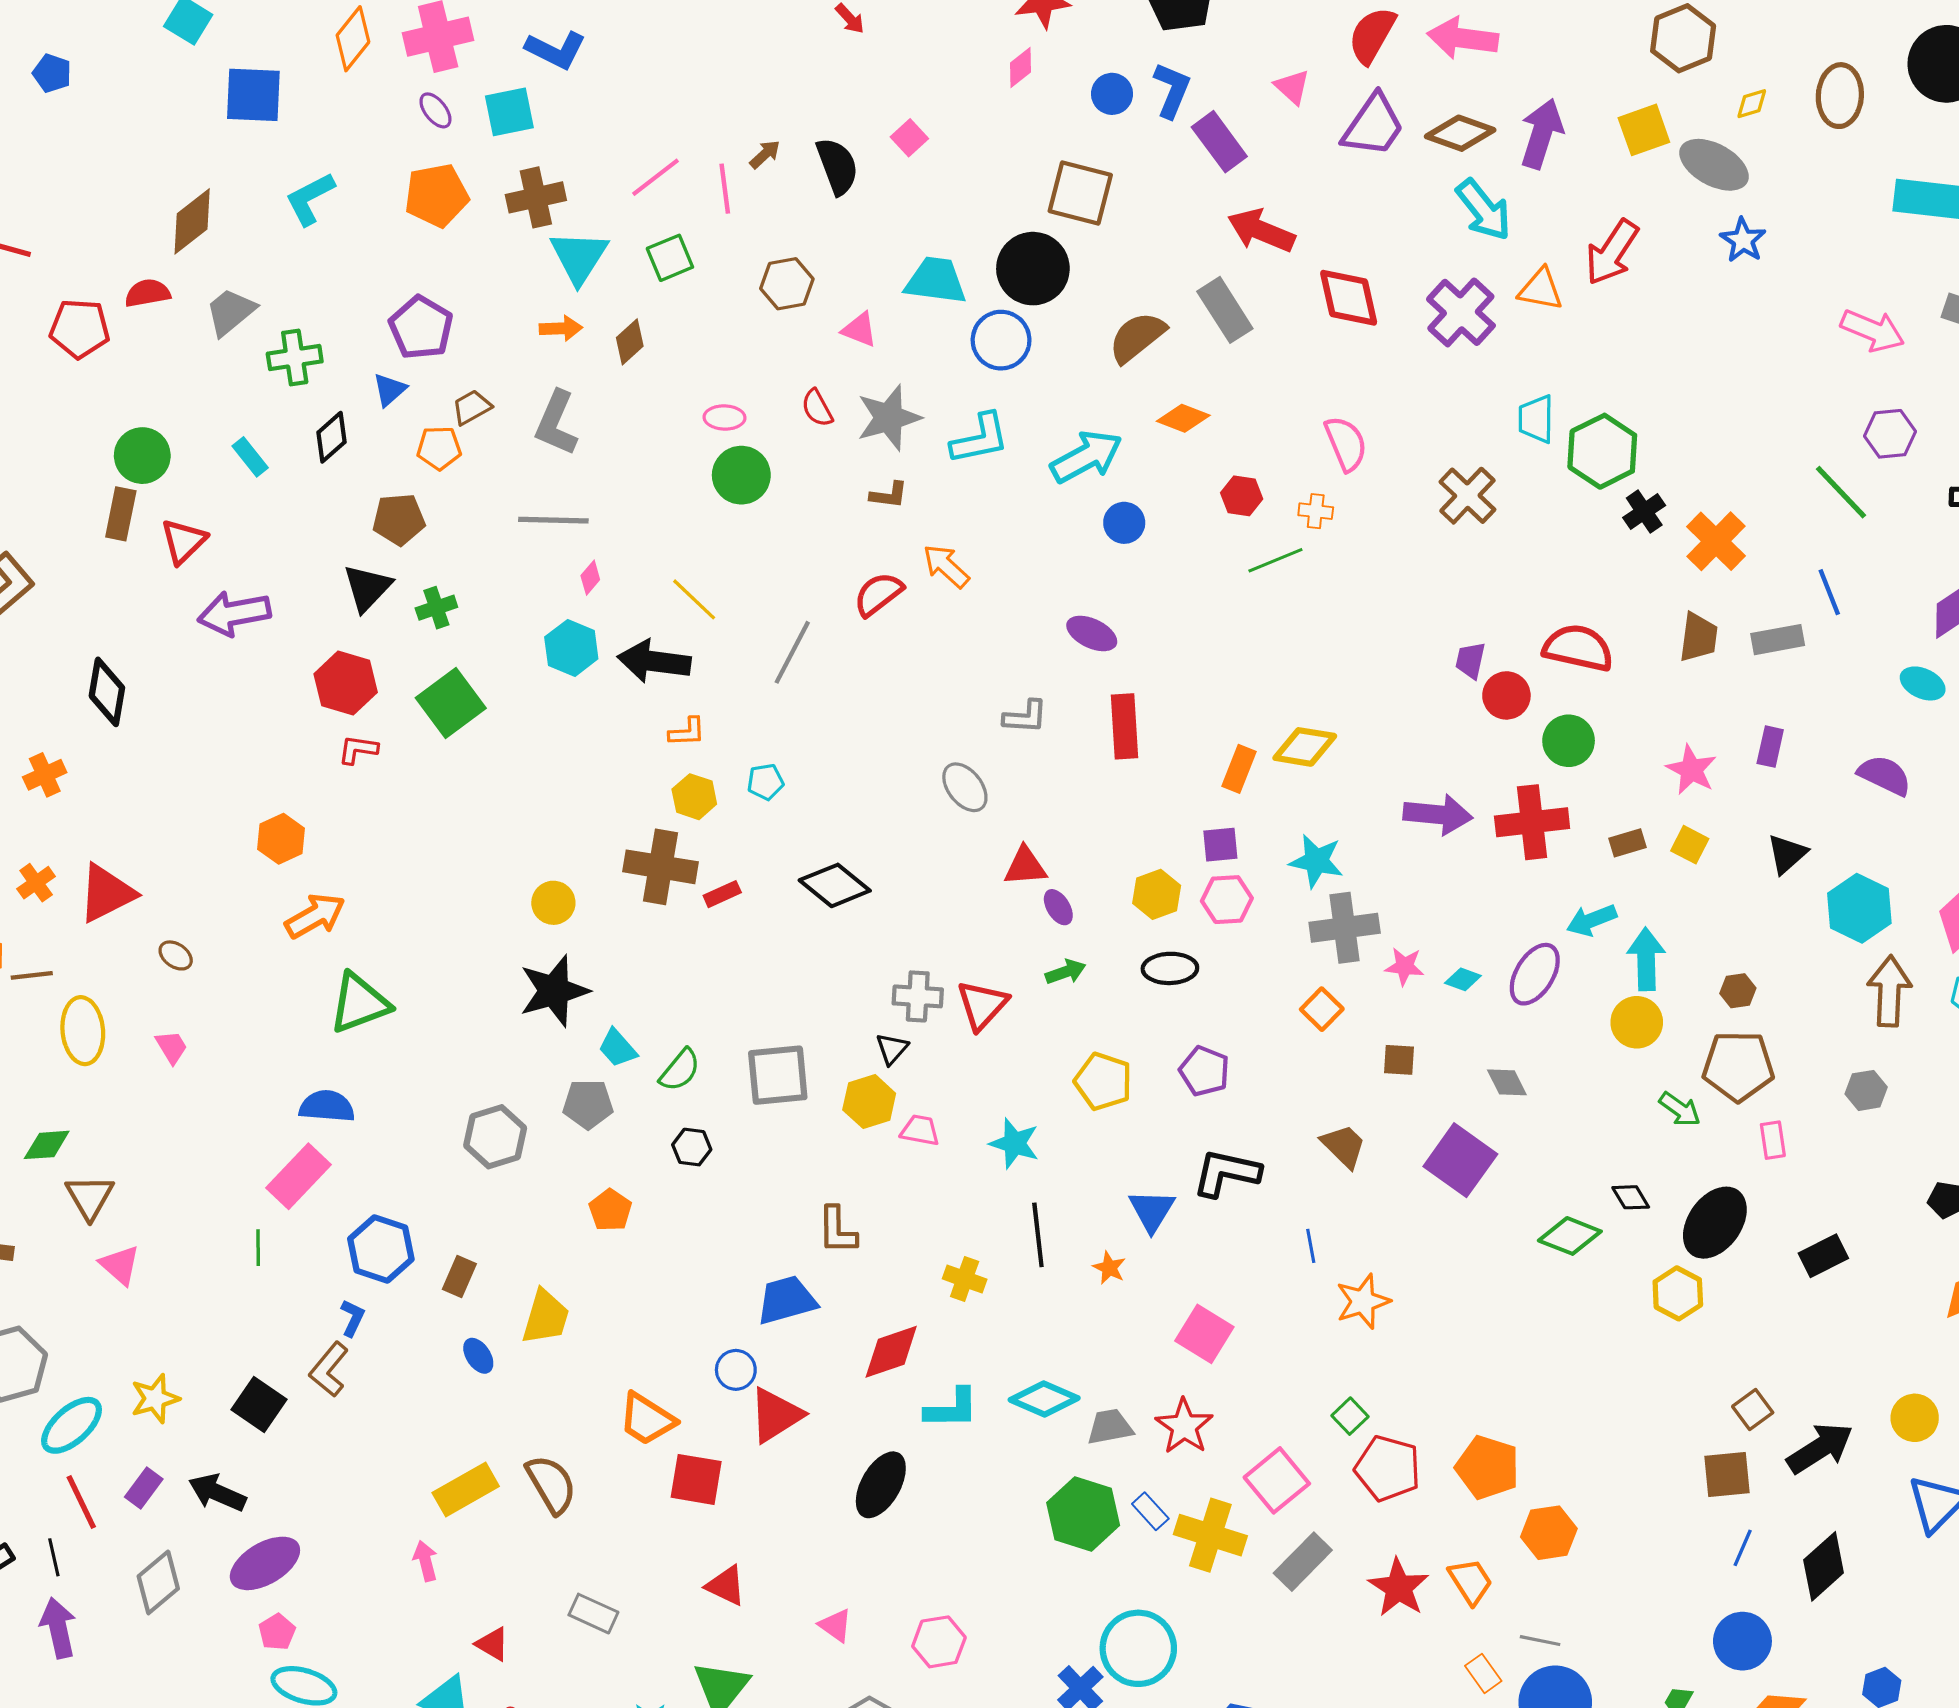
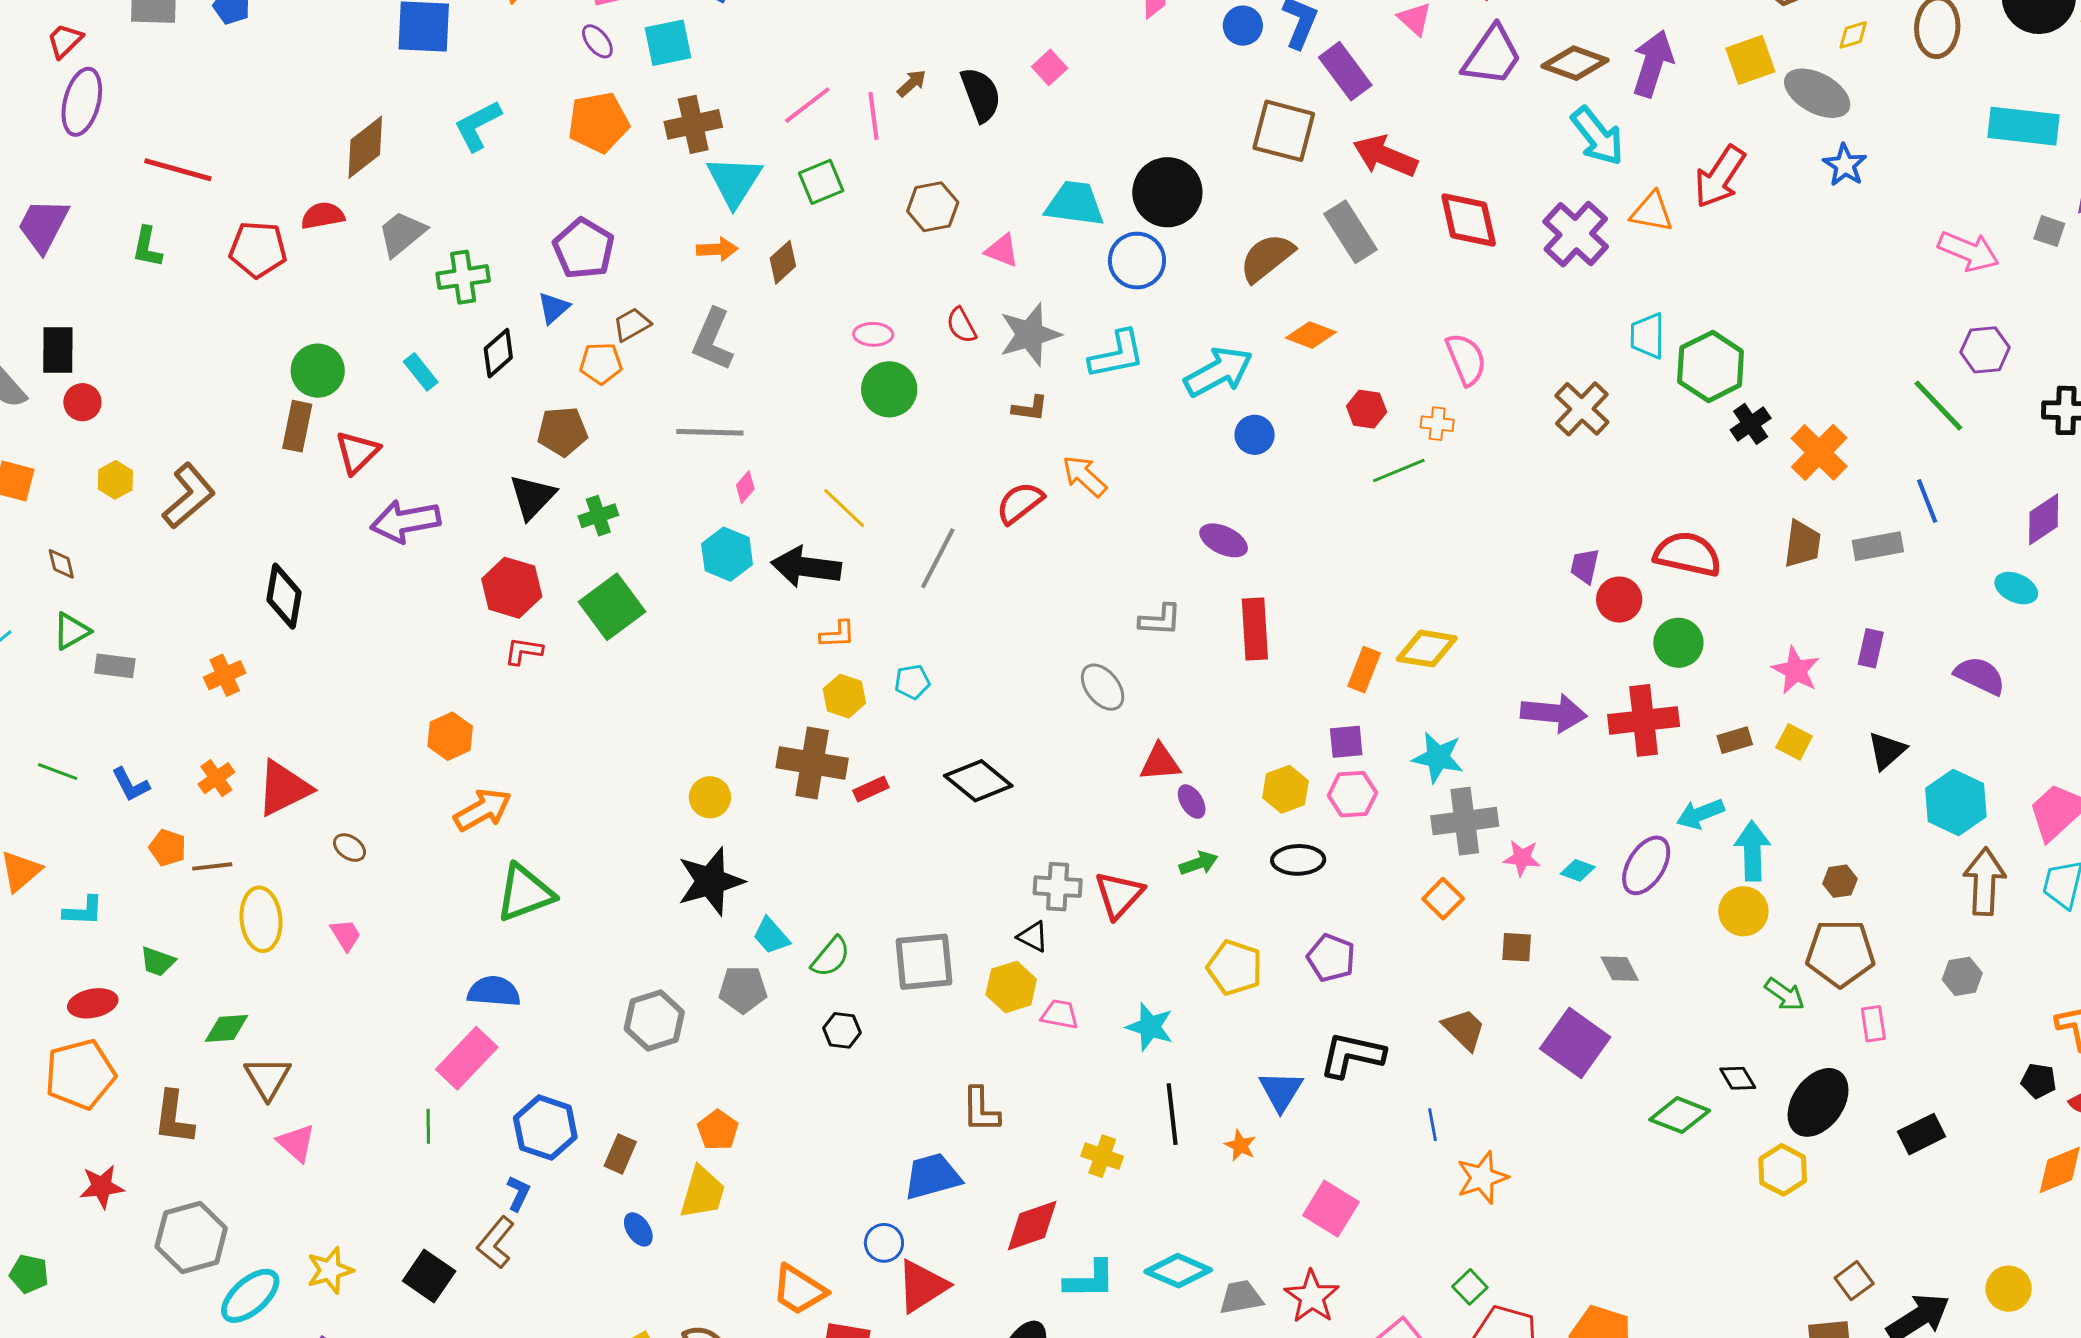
brown square: (1080, 193) -> (1284, 131), moved
black triangle: (892, 1049) -> (1033, 937), turned -44
orange pentagon: (610, 1210) -> (718, 1130), moved

